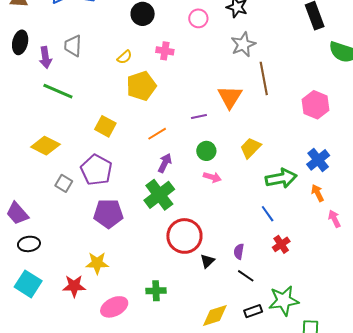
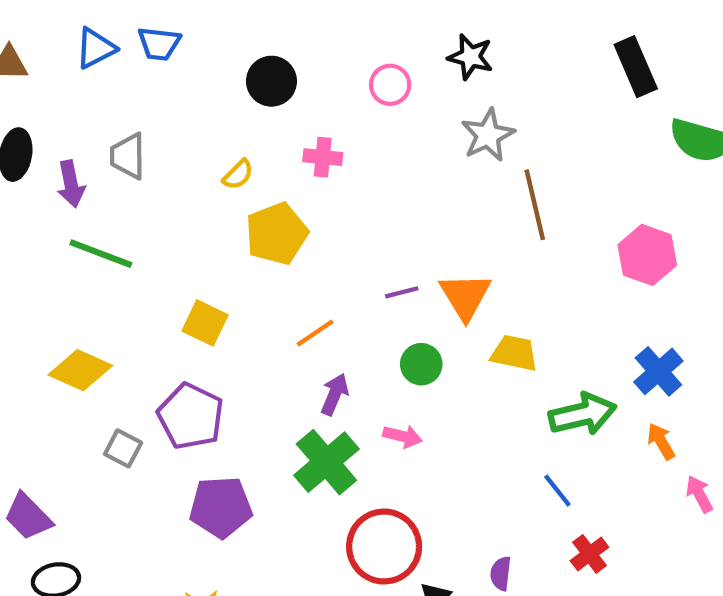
orange triangle: (230, 97) -> (465, 296), moved
yellow trapezoid: (251, 148) -> (514, 353), turned 60
pink arrow: (212, 177) -> (403, 436), moved

